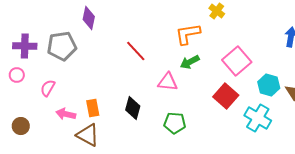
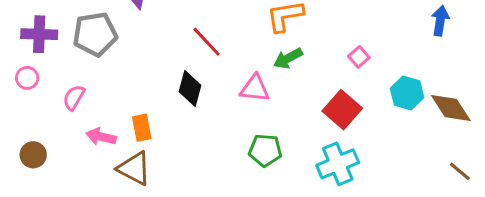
pink square: (237, 61) -> (359, 57), size x0.5
black diamond: (133, 108) -> (190, 88), moved
cyan cross: (258, 118) -> (338, 164), moved, turned 36

